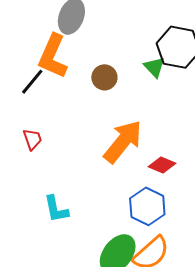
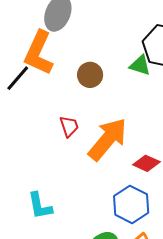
green triangle: (154, 67) -> (140, 65), turned -30
red trapezoid: (32, 139) -> (69, 126), moved

